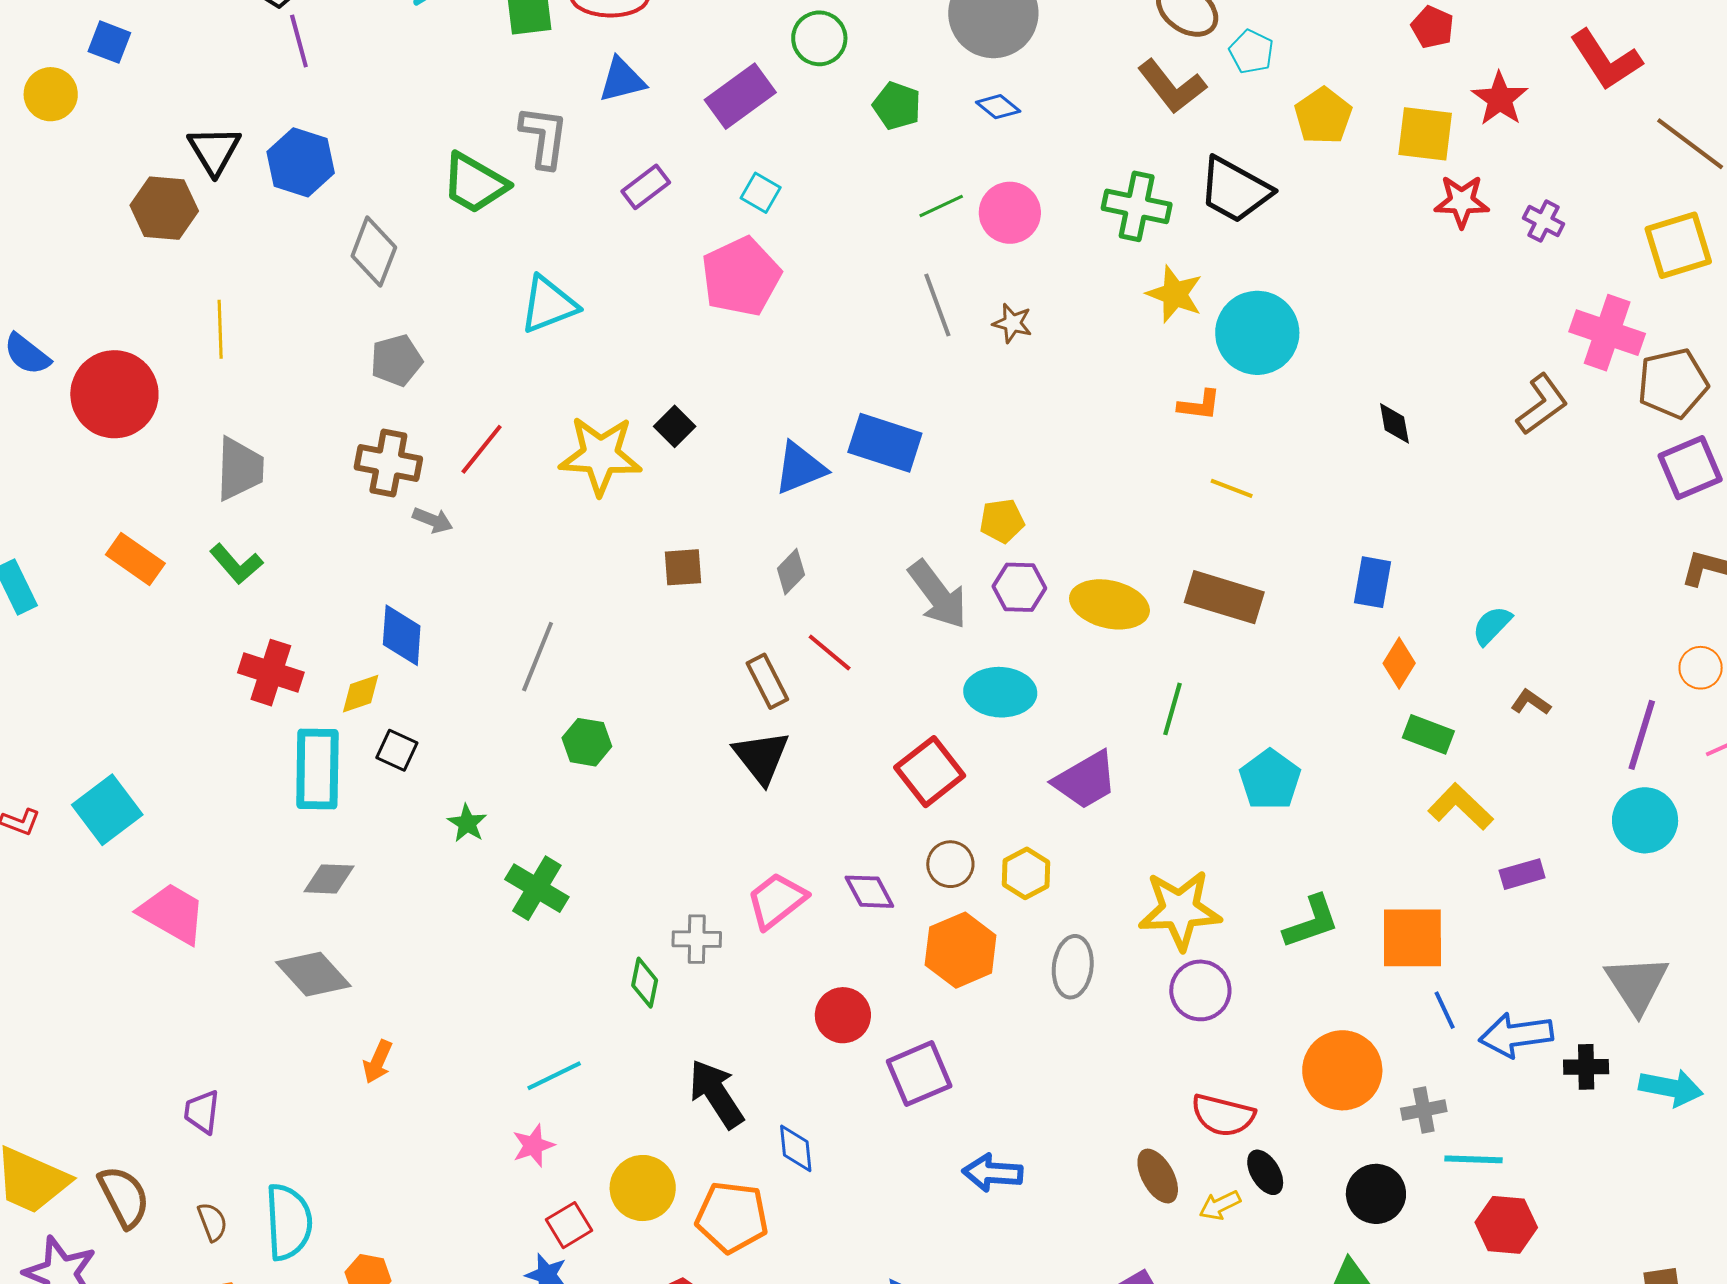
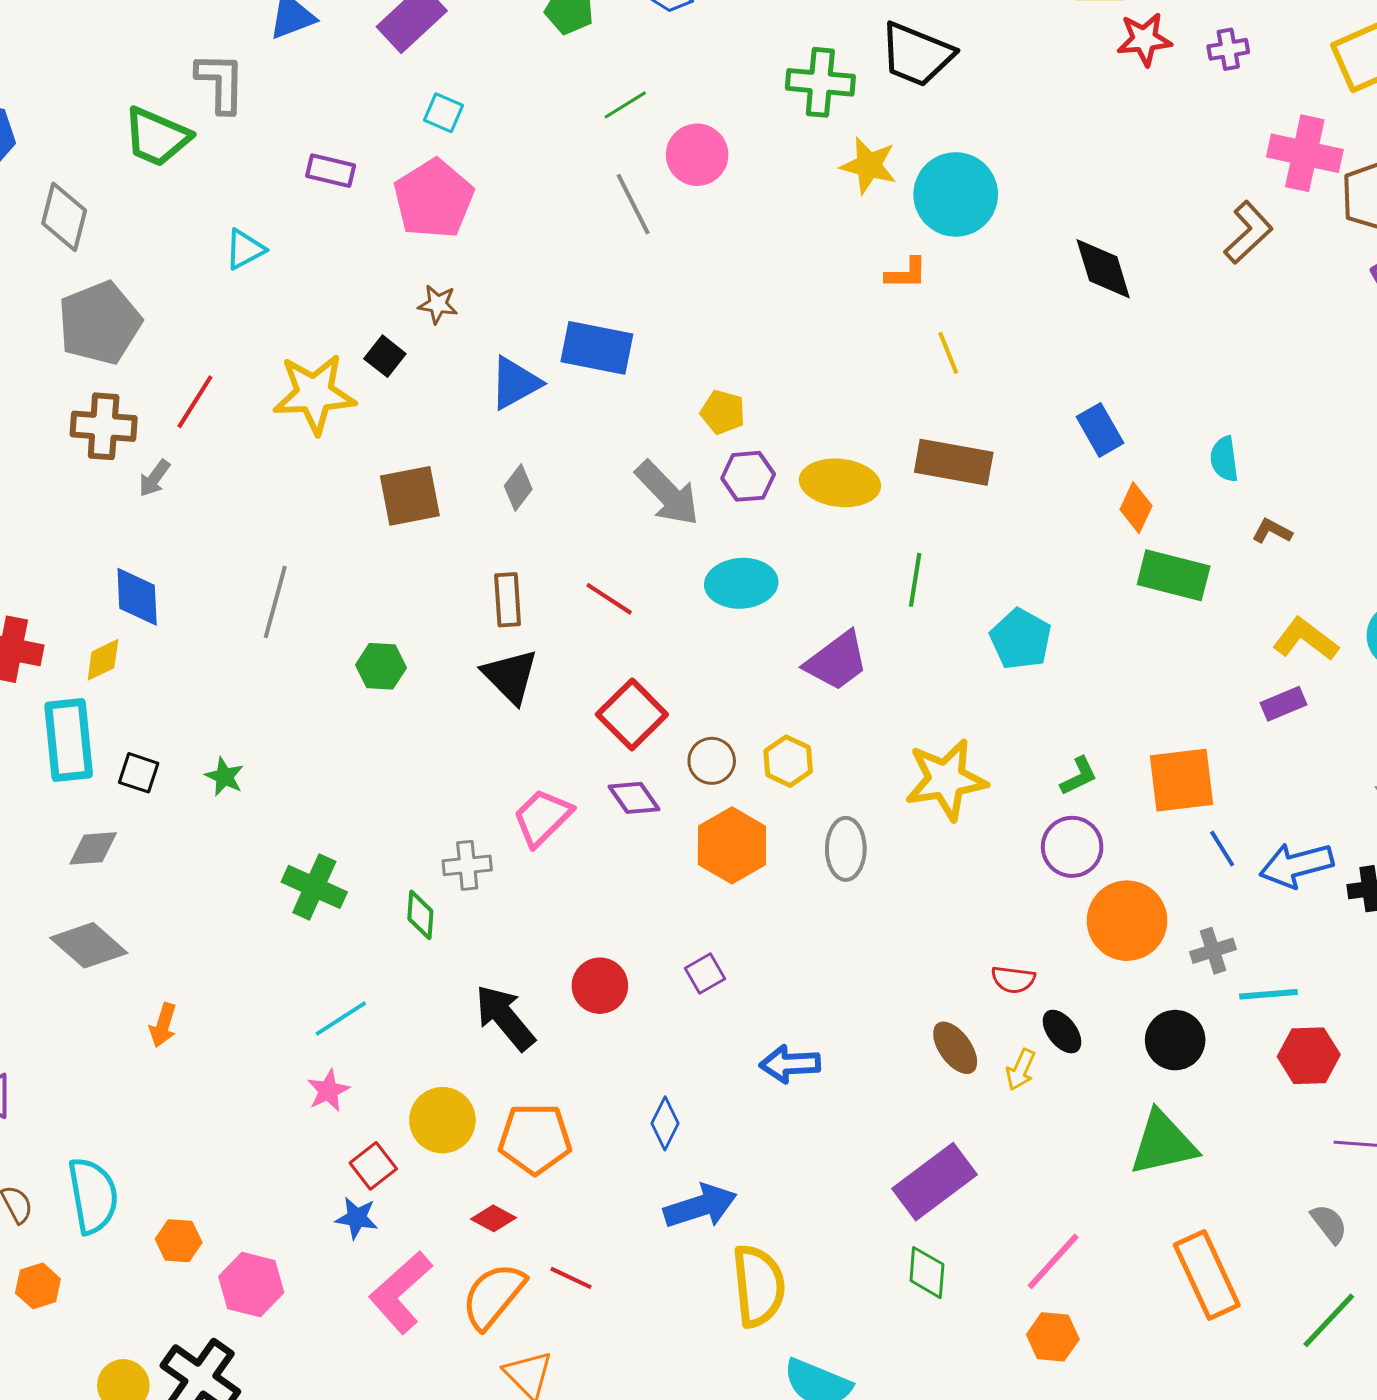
purple rectangle: (646, 187) -> (331, 171), moved, turned 57
pink circle: (1010, 213) -> (697, 155), moved
purple cross: (1544, 221) -> (1228, 49), turned -30
cyan triangle: (549, 305) -> (245, 249), size x0.7
brown star: (1012, 323) -> (438, 304), moved
gray pentagon: (396, 360) -> (100, 323), size x1.6
black diamond: (1394, 423) -> (1103, 269), size x1.6
yellow line: (1232, 488) -> (948, 353), turned 54
gray arrow: (433, 520) -> (154, 478), turned 111
yellow pentagon: (1002, 521) -> (723, 412), turned 30
brown square: (683, 567) -> (410, 496), size x1.5
blue rectangle: (1373, 582) -> (1100, 430), turned -33
cyan semicircle: (1492, 625) -> (1224, 459), turned -45
red line: (830, 652) -> (609, 599), moved
brown rectangle: (767, 681) -> (508, 600), turned 30
green rectangle: (1428, 734) -> (1174, 575), size x1.4
green hexagon: (587, 742) -> (381, 666), moved
black square: (397, 750) -> (139, 773), moved
red square: (930, 772) -> (632, 714), moved
yellow L-shape: (1461, 807) -> (1305, 639), moved
green cross: (537, 888) -> (314, 887), moved
green L-shape: (1311, 922) -> (1079, 776), size x0.7
purple circle: (1200, 990) -> (1072, 847), moved
red circle: (843, 1015) -> (600, 986), moved
purple square: (919, 1074) -> (705, 974), size x0.6
red semicircle: (1223, 1115) -> (1013, 980), size x0.7
blue diamond: (796, 1148) -> (665, 1123), moved, turned 39
yellow arrow: (1220, 1205) -> (1021, 1070), turned -33

